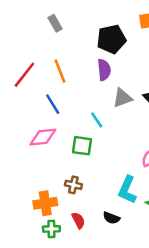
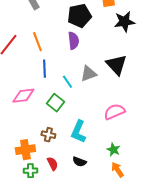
gray triangle: (122, 98) -> (88, 74), moved
blue line: (53, 104) -> (44, 69), moved, turned 30
green square: (82, 146) -> (55, 103), turned 30
cyan L-shape: (127, 190) -> (78, 132), moved

